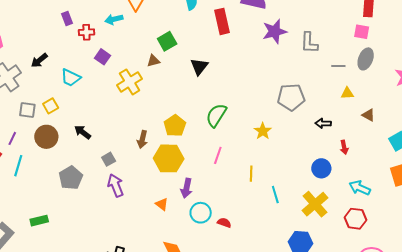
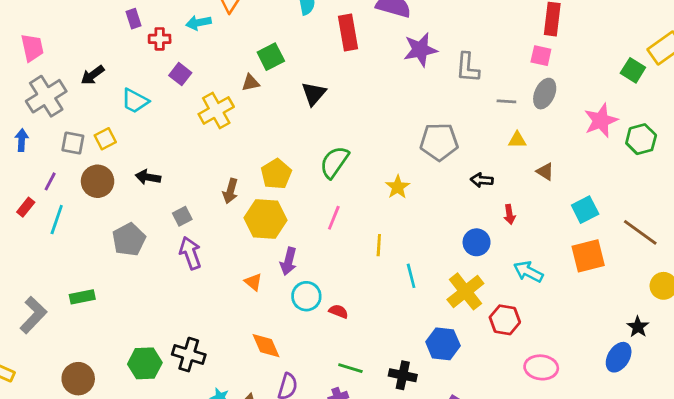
black arrow: (83, 132) -> (148, 177), turned -30
red hexagon: (355, 219) -> (505, 320), moved

